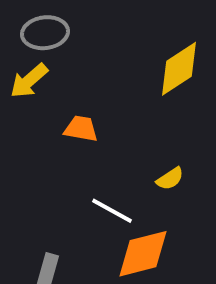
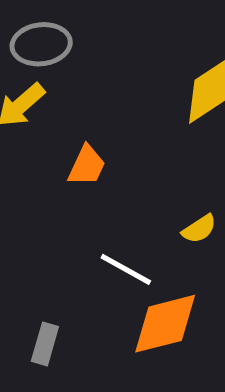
orange trapezoid: (81, 129) -> (87, 166), turned 105

